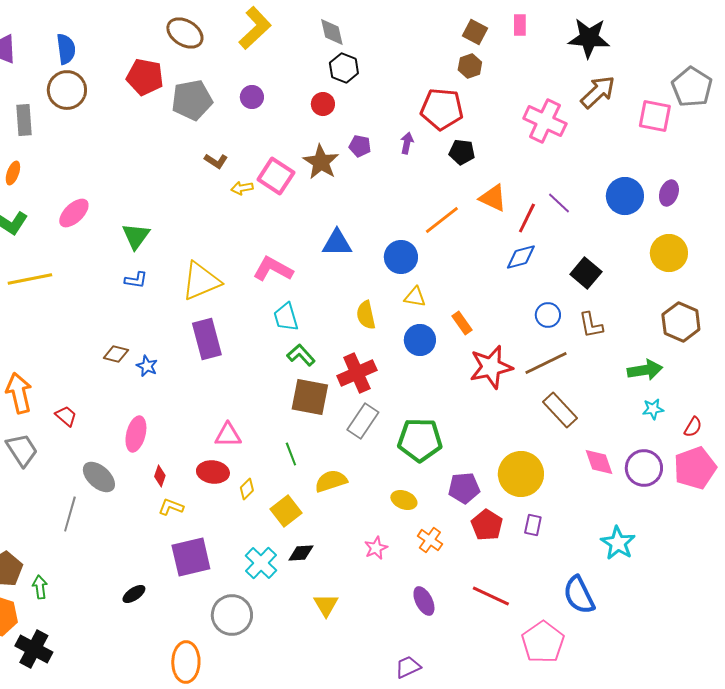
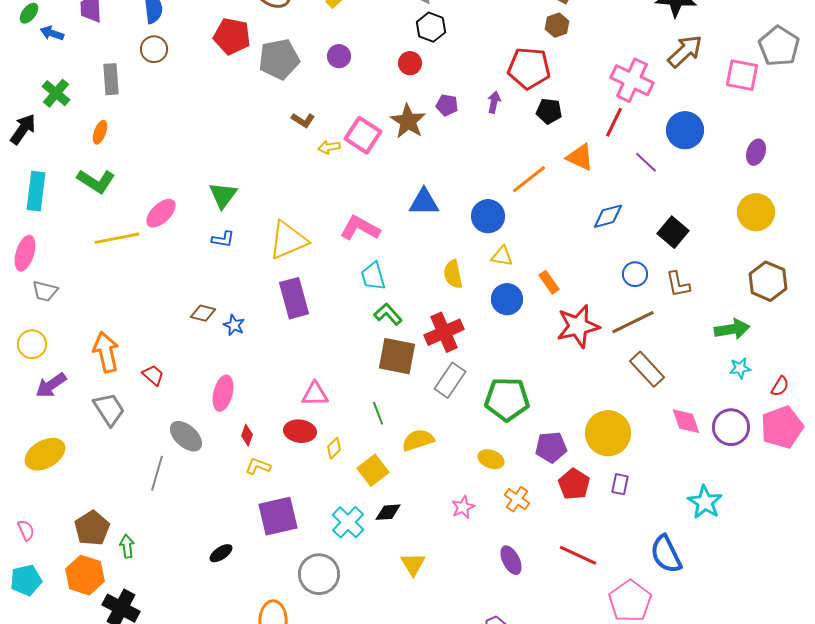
brown circle: (67, 90) -> (154, 49), size x0.7
blue circle: (625, 196) -> (685, 130), moved
pink ellipse: (74, 213) -> (161, 213), moved
red line: (527, 218) -> (614, 122), moved

